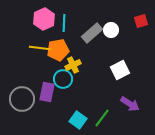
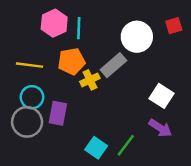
white circle: (111, 30) -> (137, 37), size x1.6
gray rectangle: (92, 33) -> (113, 65), moved
yellow line: (40, 48) -> (29, 65), moved
white square: (120, 70) -> (162, 96), moved, turned -30
cyan circle: (63, 79) -> (32, 97), moved

